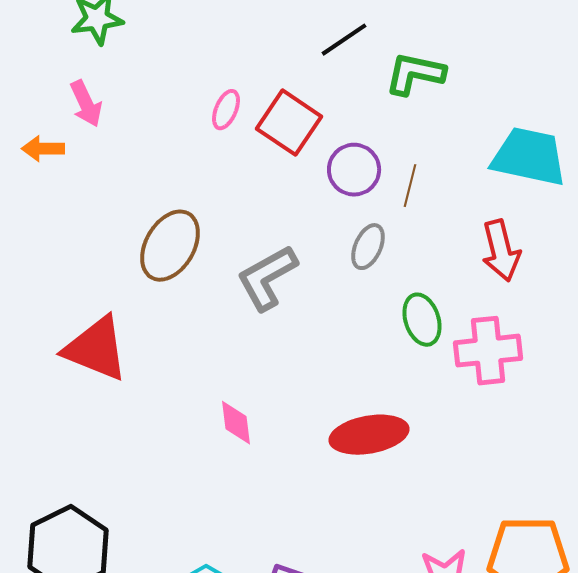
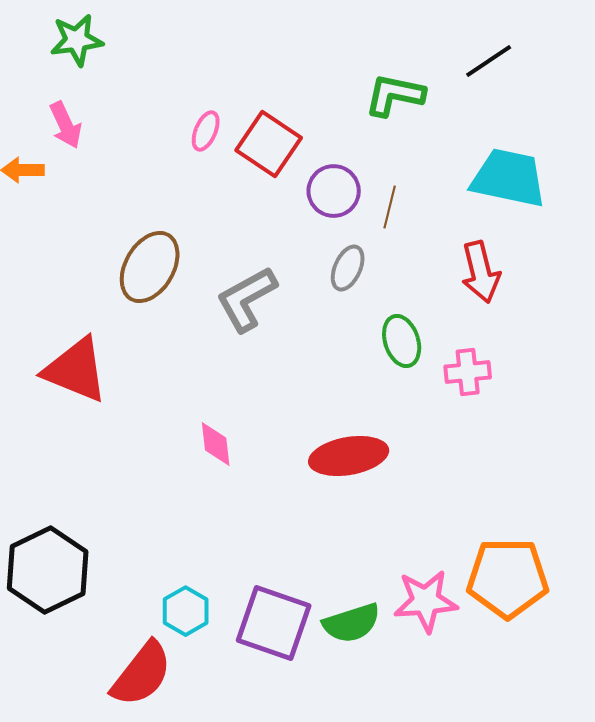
black line: (344, 40) -> (489, 61), moved
pink cross: (488, 351) -> (468, 372), size x0.7

